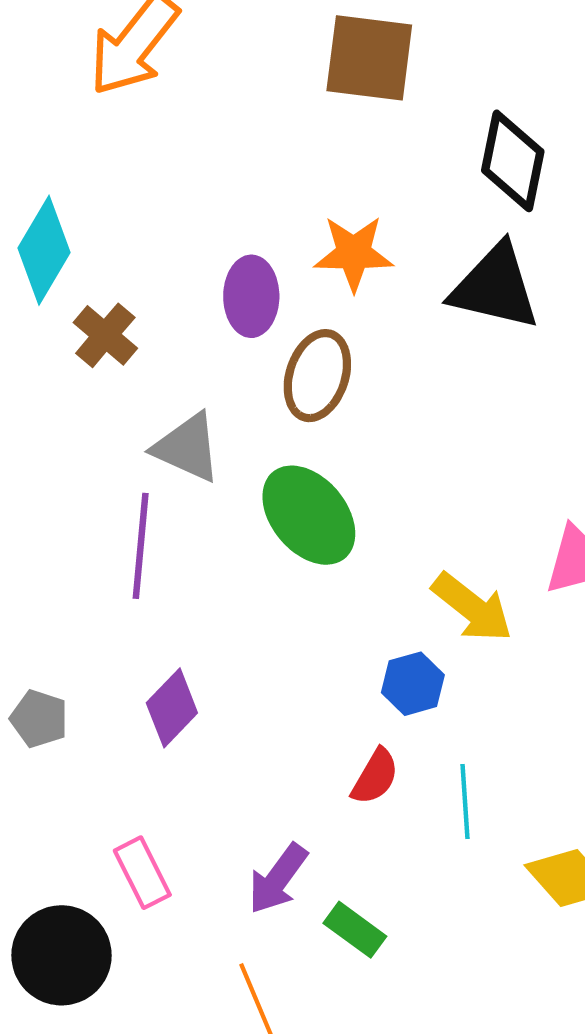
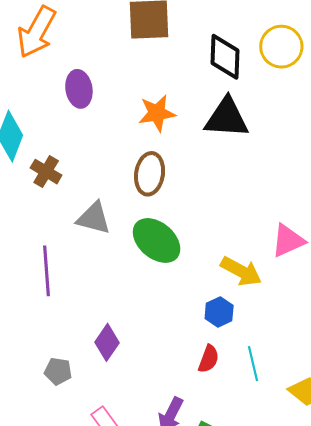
purple ellipse: (251, 296) -> (79, 89), moved
purple line: (141, 546) -> (46, 271), moved
gray pentagon: (39, 719) -> (58, 371), moved

